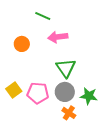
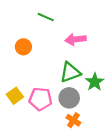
pink arrow: (58, 37) -> (76, 39), moved
green triangle: (66, 68) -> (70, 72), turned 45
green star: (89, 96) -> (95, 82), moved, turned 30

